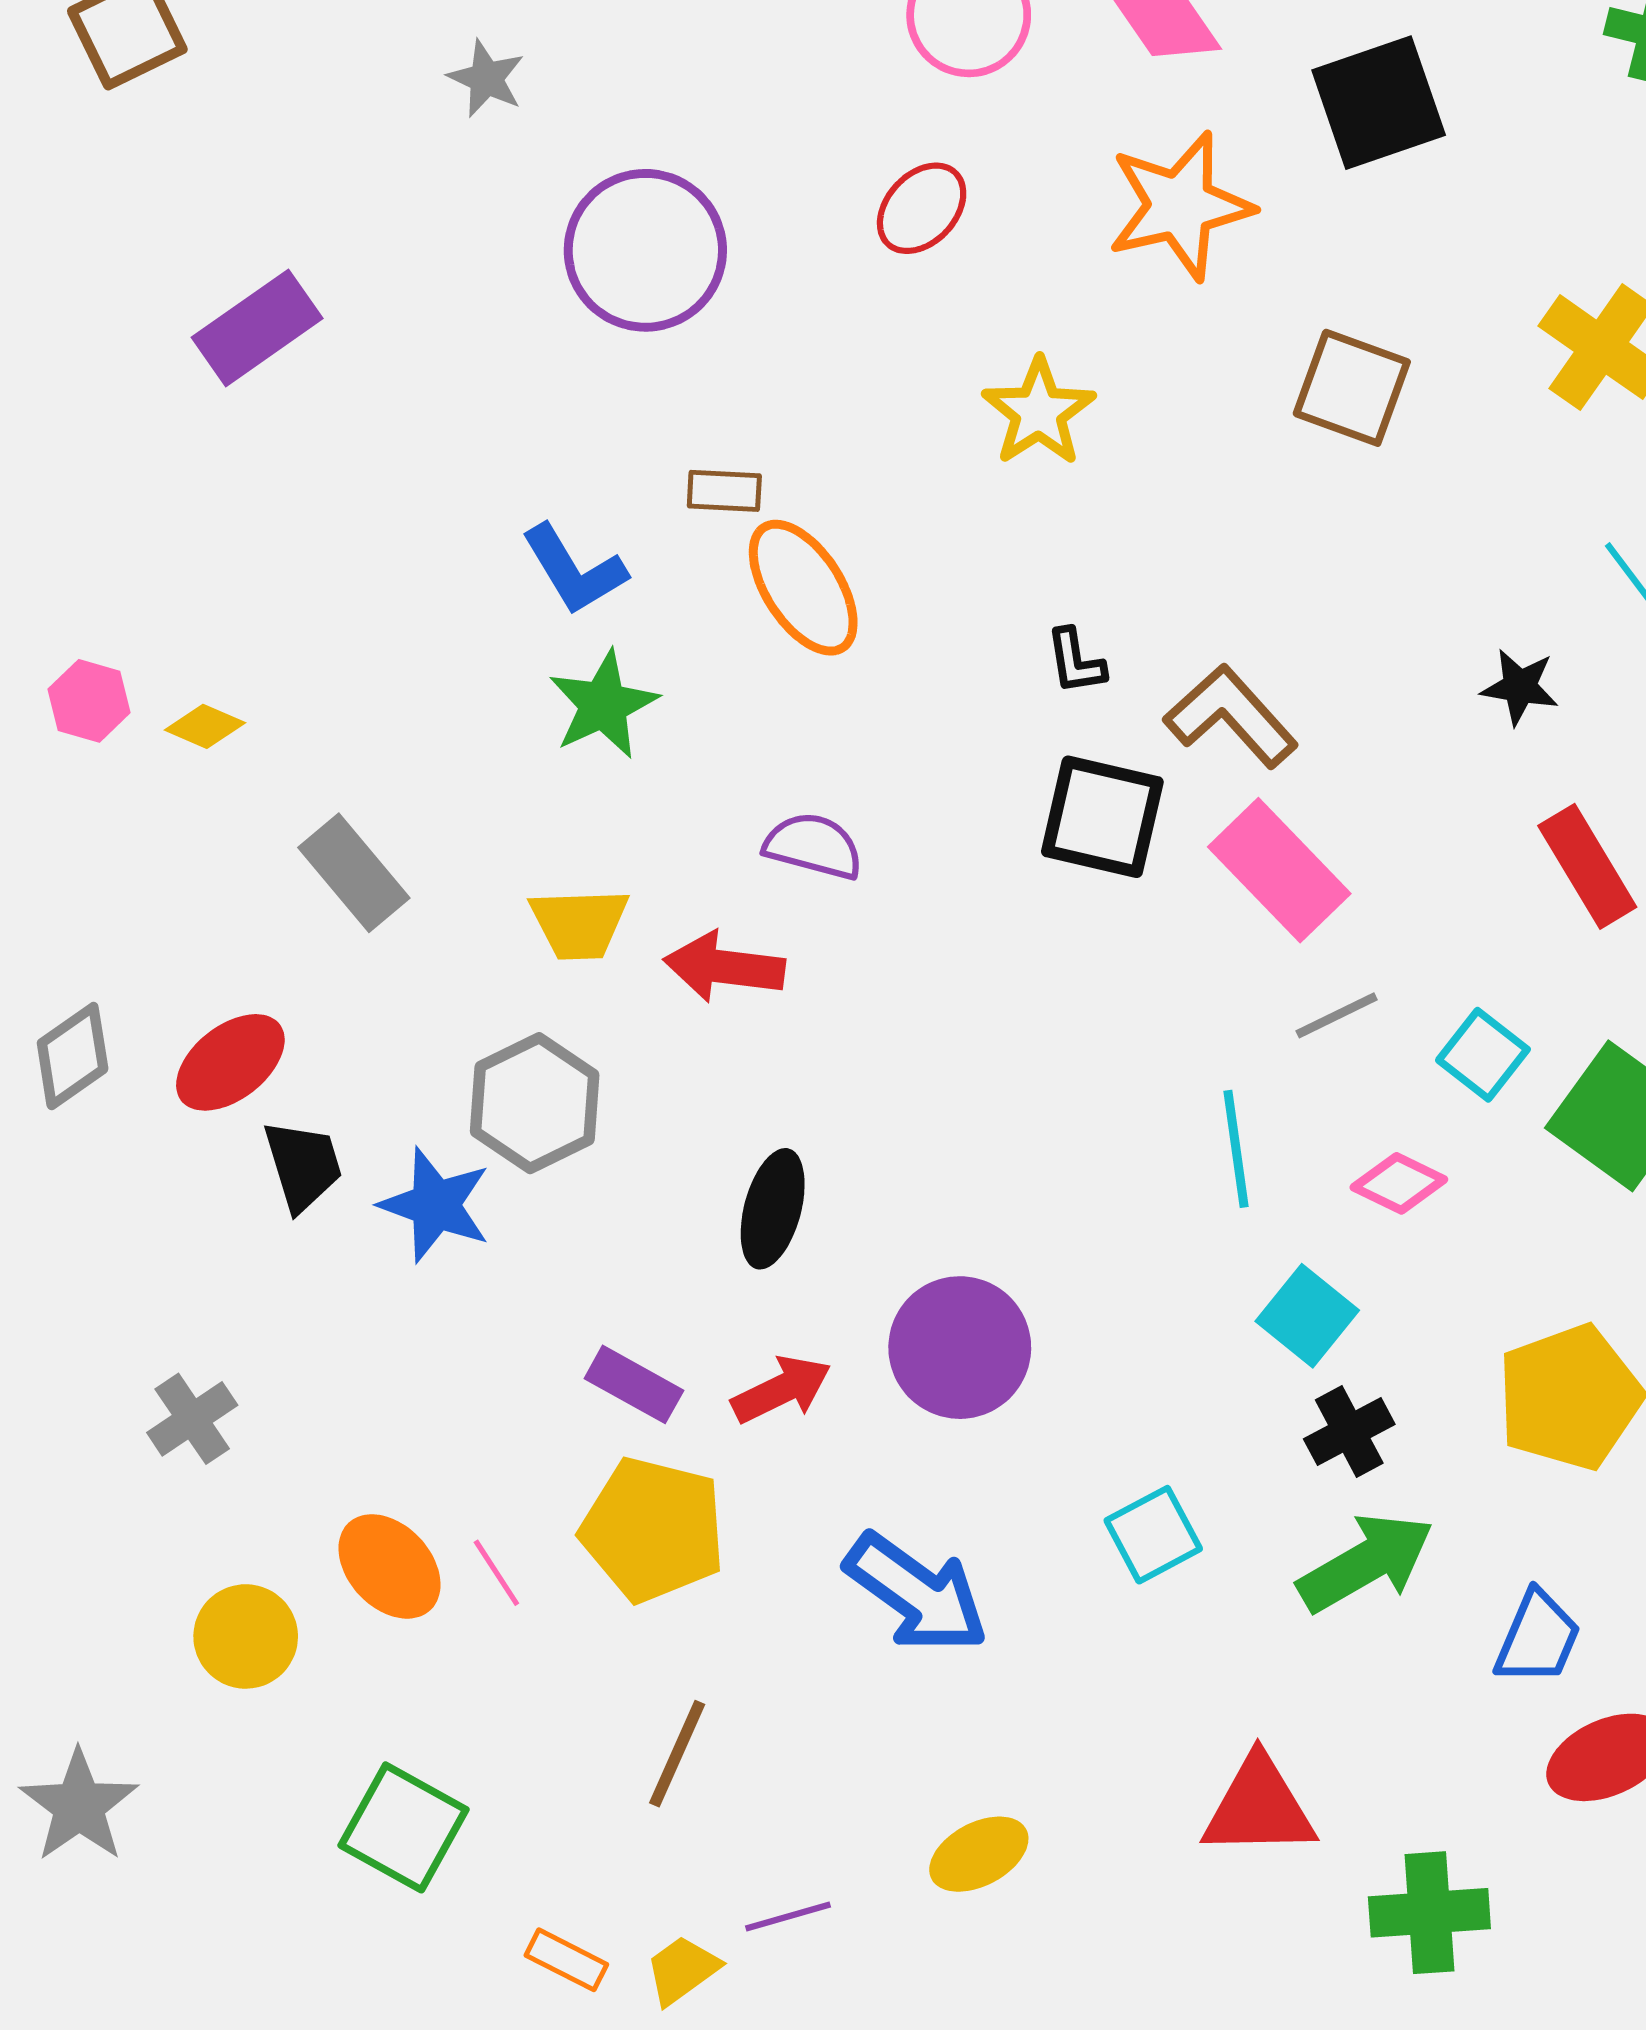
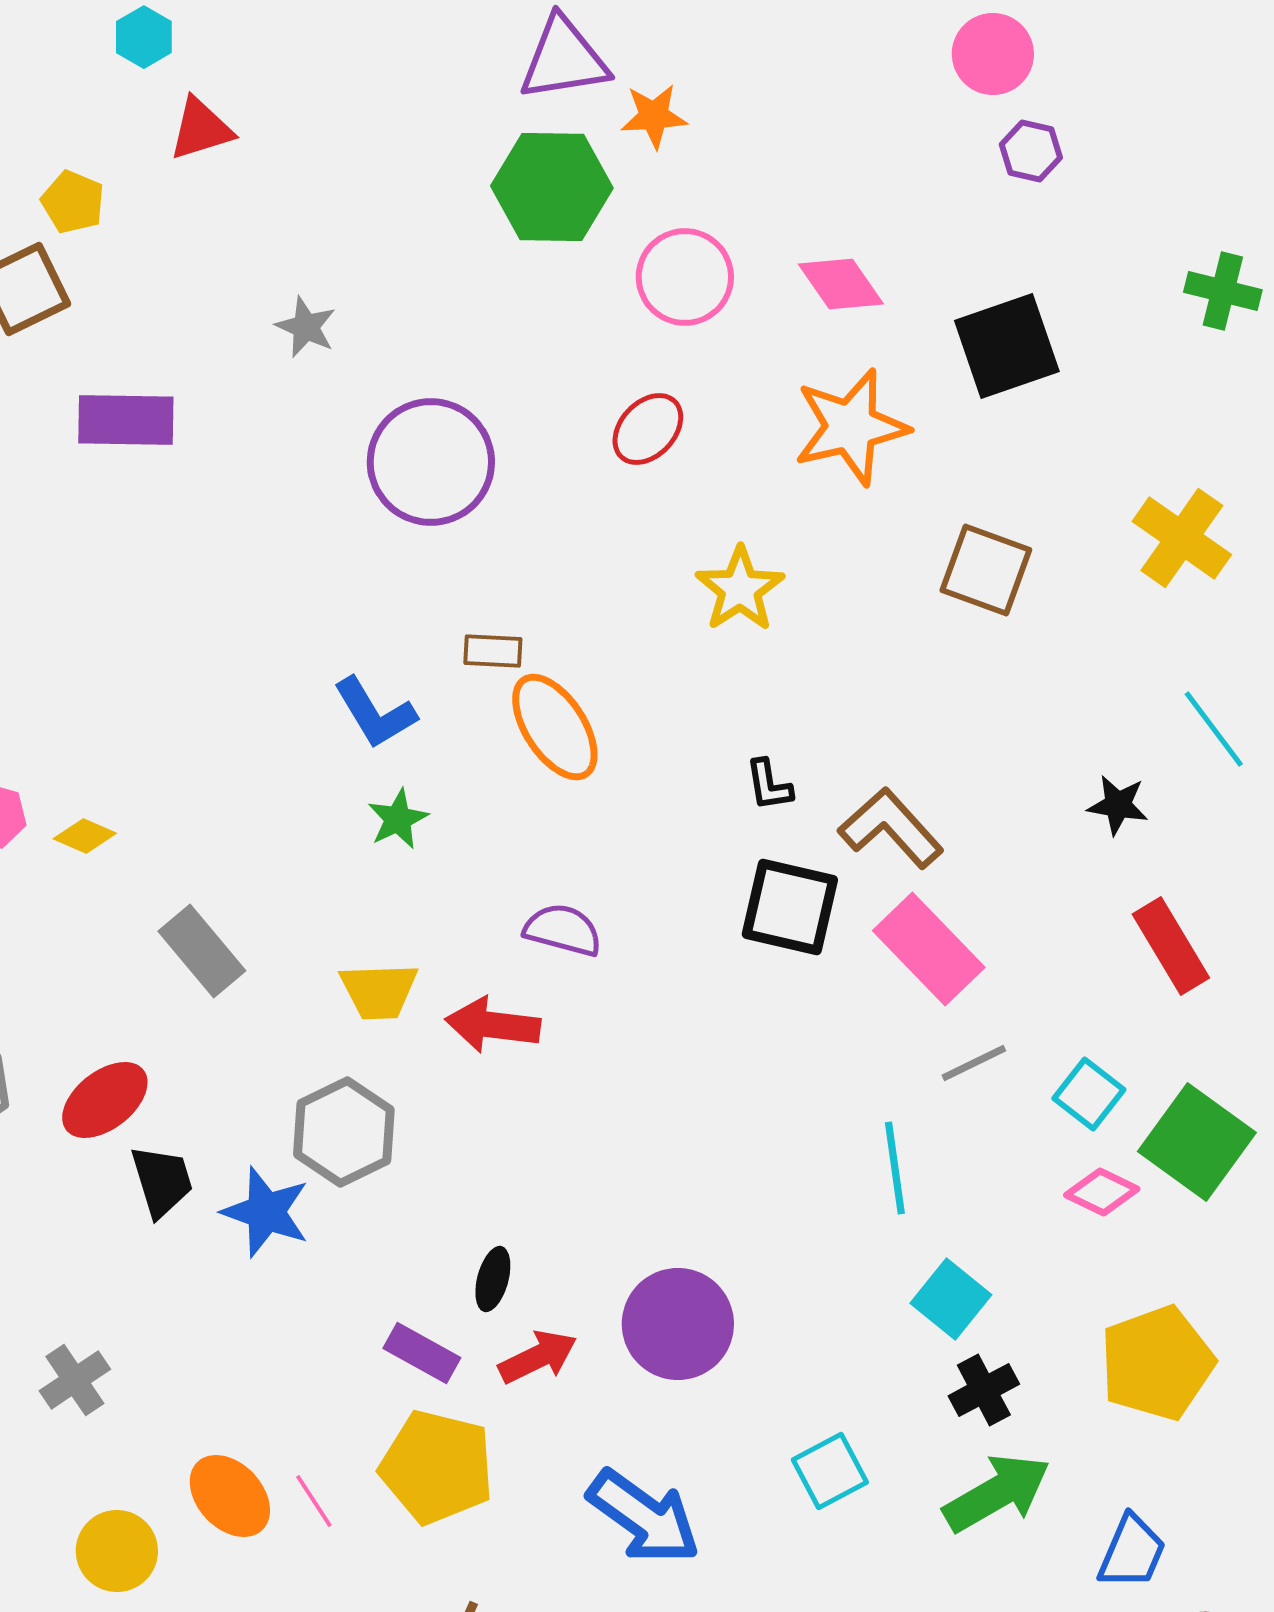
purple rectangle: (257, 328) -> (126, 420), moved, turned 36
green star: (603, 705) -> (398, 819), size x0.7
pink diamond: (1399, 1183) -> (1102, 1192), moved
black ellipse: (773, 1209) -> (493, 1279), moved, size x0.7

